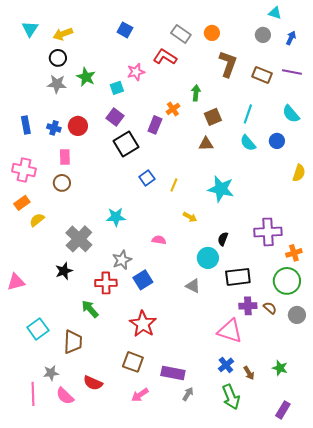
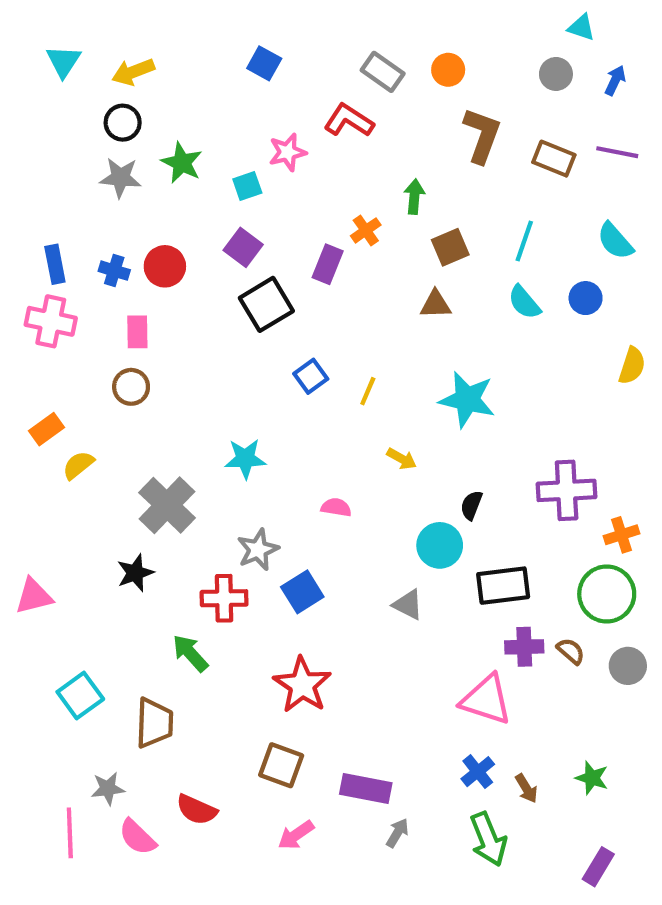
pink cross: (24, 170) -> (51, 321), moved

